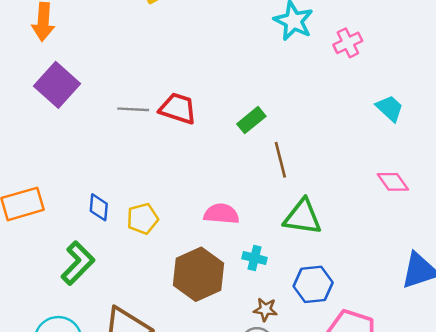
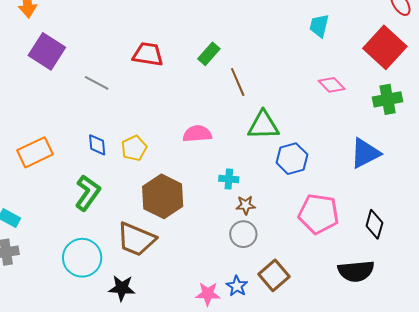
cyan trapezoid: (390, 108) -> (319, 26), turned -110
gray line: (133, 109) -> (97, 83), moved, turned 35
cyan cross: (255, 258) -> (229, 179), moved
brown hexagon: (199, 274) -> (163, 196), moved
blue hexagon: (313, 284) -> (292, 159), moved

